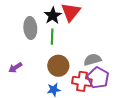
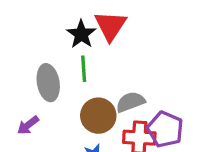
gray ellipse: (30, 28) -> (48, 83), moved
gray semicircle: (93, 60) -> (130, 102), moved

